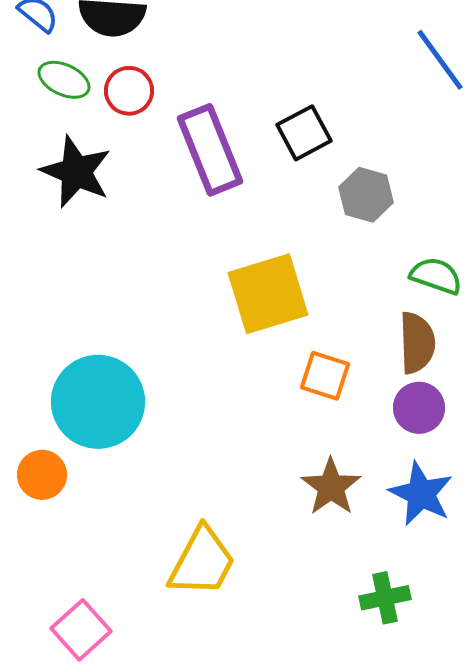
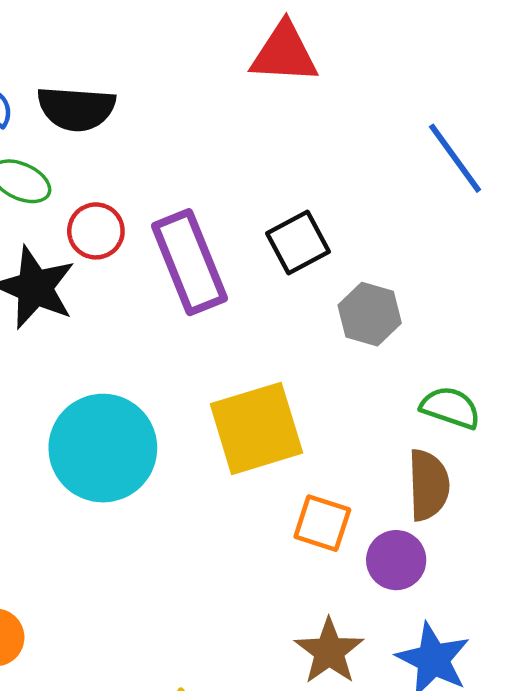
red circle: (129, 91) -> (96, 231), moved
cyan circle: (98, 402) -> (103, 448), moved
purple circle: (419, 408) -> (396, 560), moved

